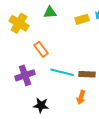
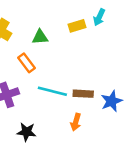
green triangle: (50, 12) -> (40, 37), moved

